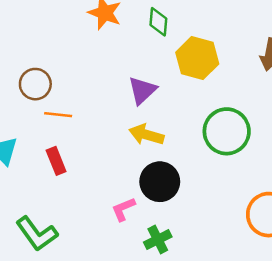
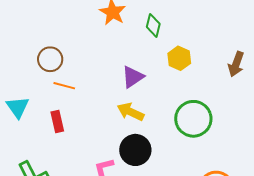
yellow hexagon: (197, 58) -> (179, 58), size x0.7

